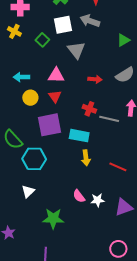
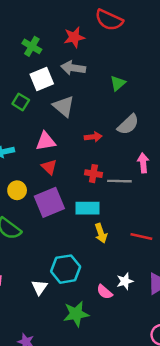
yellow circle: (30, 98) -> (17, 190), moved
cyan hexagon: (34, 159) -> (66, 269), moved
pink semicircle: (79, 196) -> (105, 292), moved

